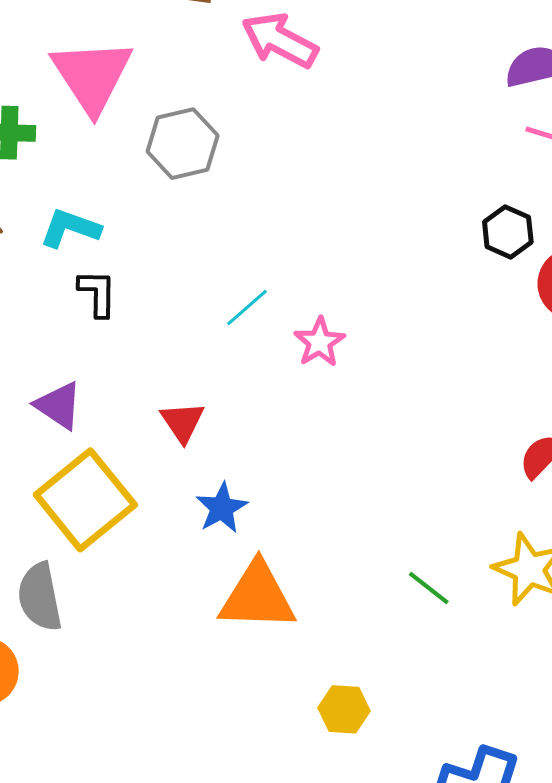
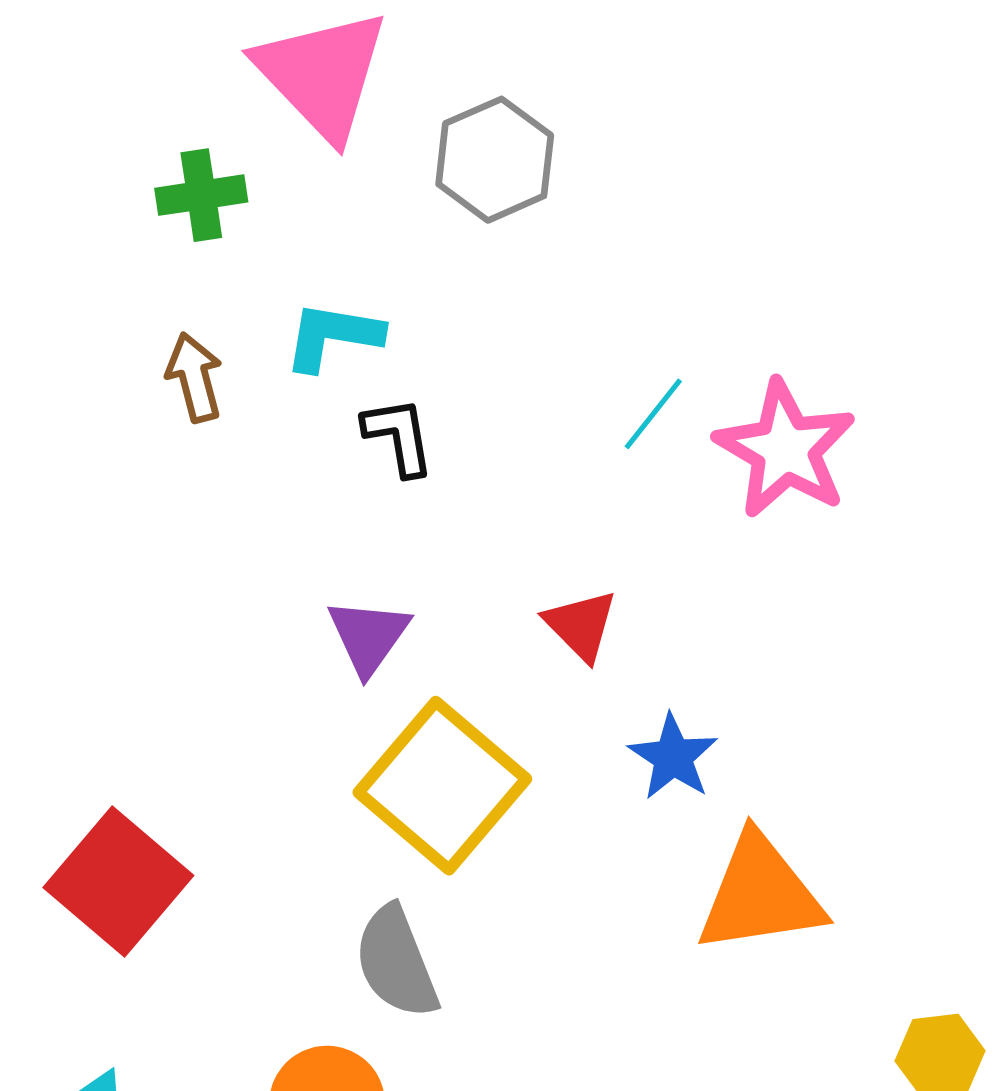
pink star: (320, 342) -> (785, 449), size x1.6
purple triangle: (59, 406) -> (368, 636), turned 42

